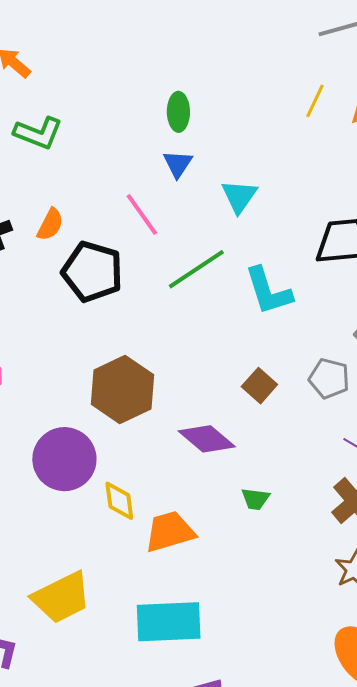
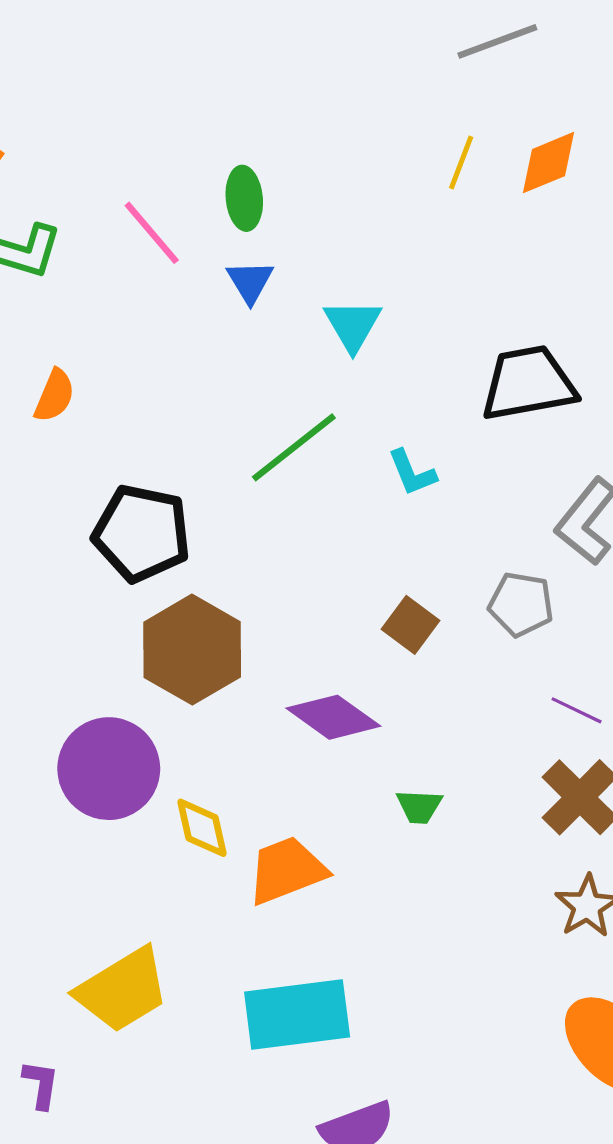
pink line: (142, 215) -> (152, 233), moved
black pentagon: (92, 272) -> (142, 533), moved
cyan L-shape: (268, 291) -> (412, 473), size x0.6

